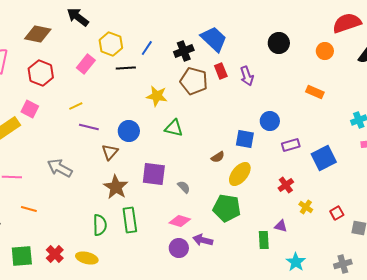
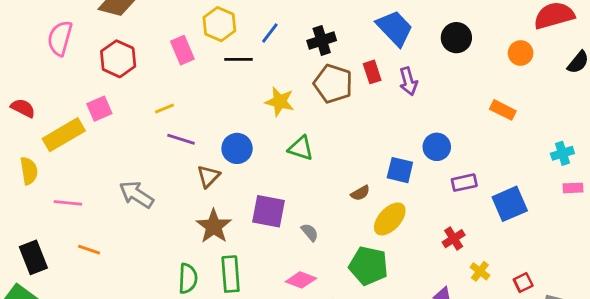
blue trapezoid: (214, 39) -> (395, 28), moved
pink rectangle: (86, 64) -> (182, 50), turned -66
pink square: (30, 109) -> (99, 109), turned 36

